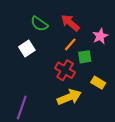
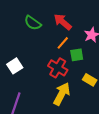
white square: (27, 49) -> (15, 66), moved
yellow arrow: (69, 97) -> (62, 94), turned -40

